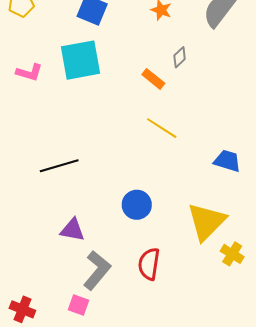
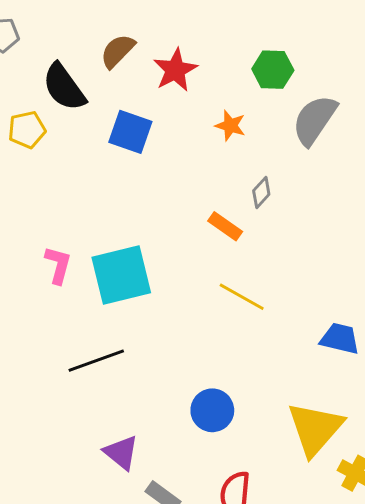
cyan square: (81, 60) -> (121, 275), moved
pink L-shape: (29, 72) -> (58, 265), moved, turned -88
purple triangle: (72, 230) -> (121, 453), turned 32

